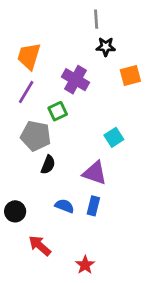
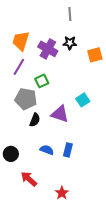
black star: (106, 47) -> (70, 43), moved
purple cross: (75, 80) -> (48, 49), moved
purple triangle: (95, 173) -> (60, 114), moved

